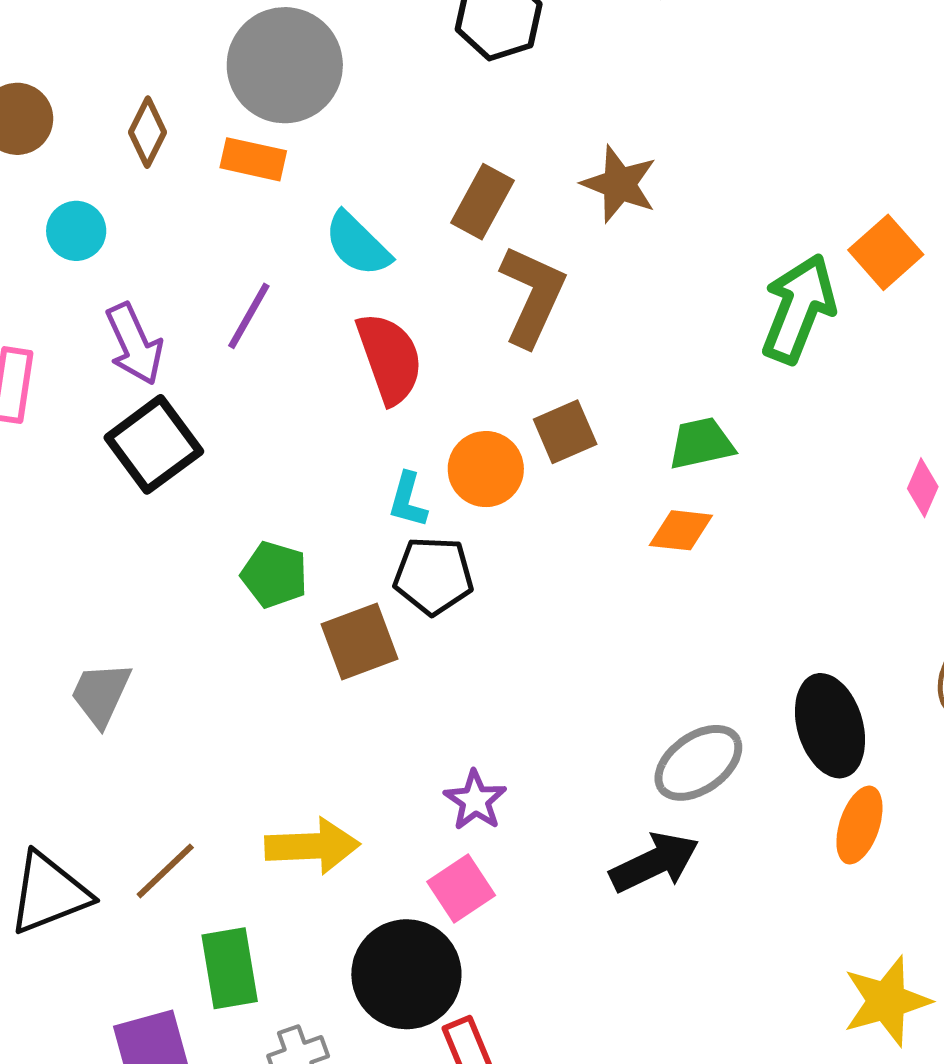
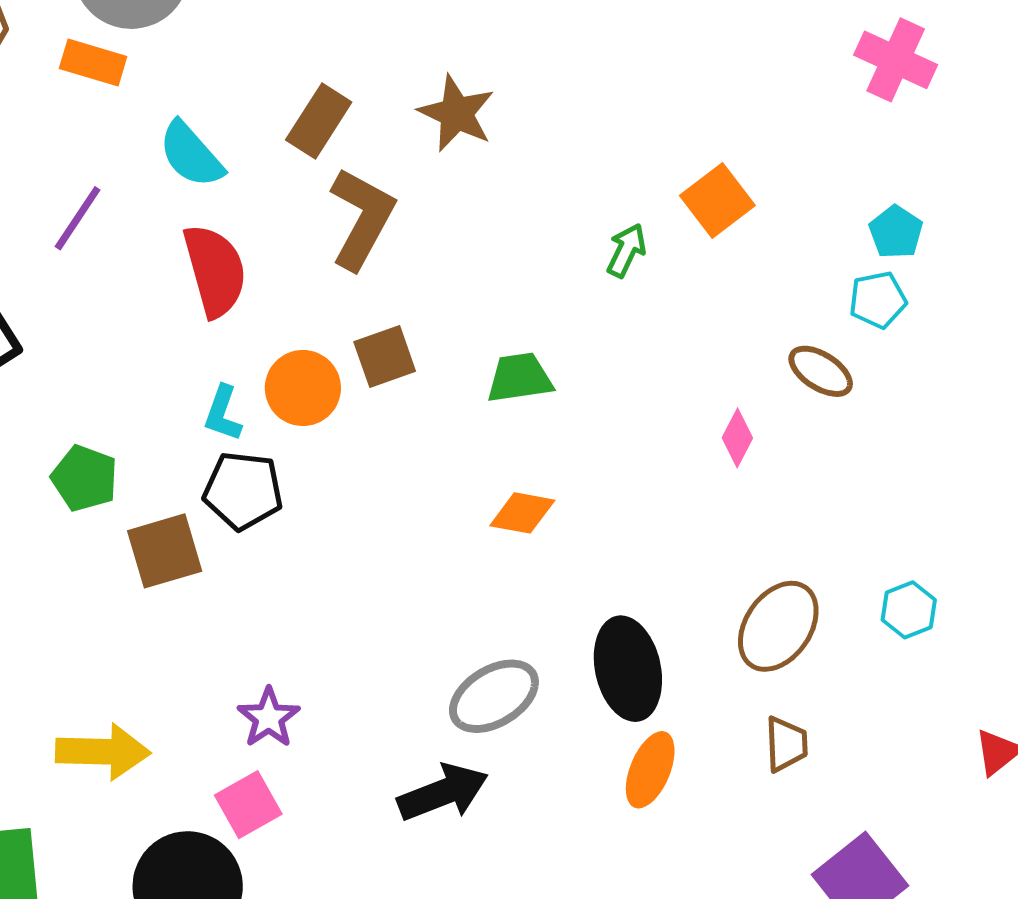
green arrow: (799, 309) -> (626, 250), size x0.5
orange diamond: (681, 530) -> (522, 513), moved

